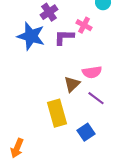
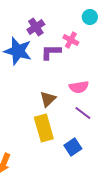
brown triangle: (72, 84) -> (48, 99), moved

